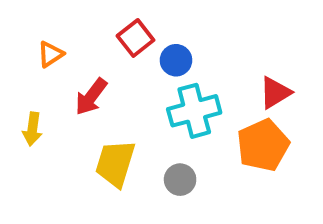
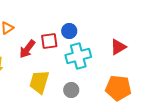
red square: (136, 38) -> (49, 41), moved, turned 30
orange pentagon: (263, 145) -> (118, 88), moved, turned 30

